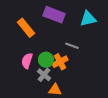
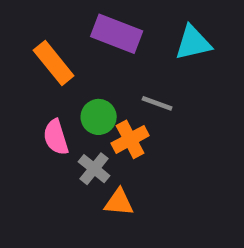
green circle: (46, 60) -> (99, 117), moved
pink semicircle: (27, 61) -> (56, 137), turned -35

